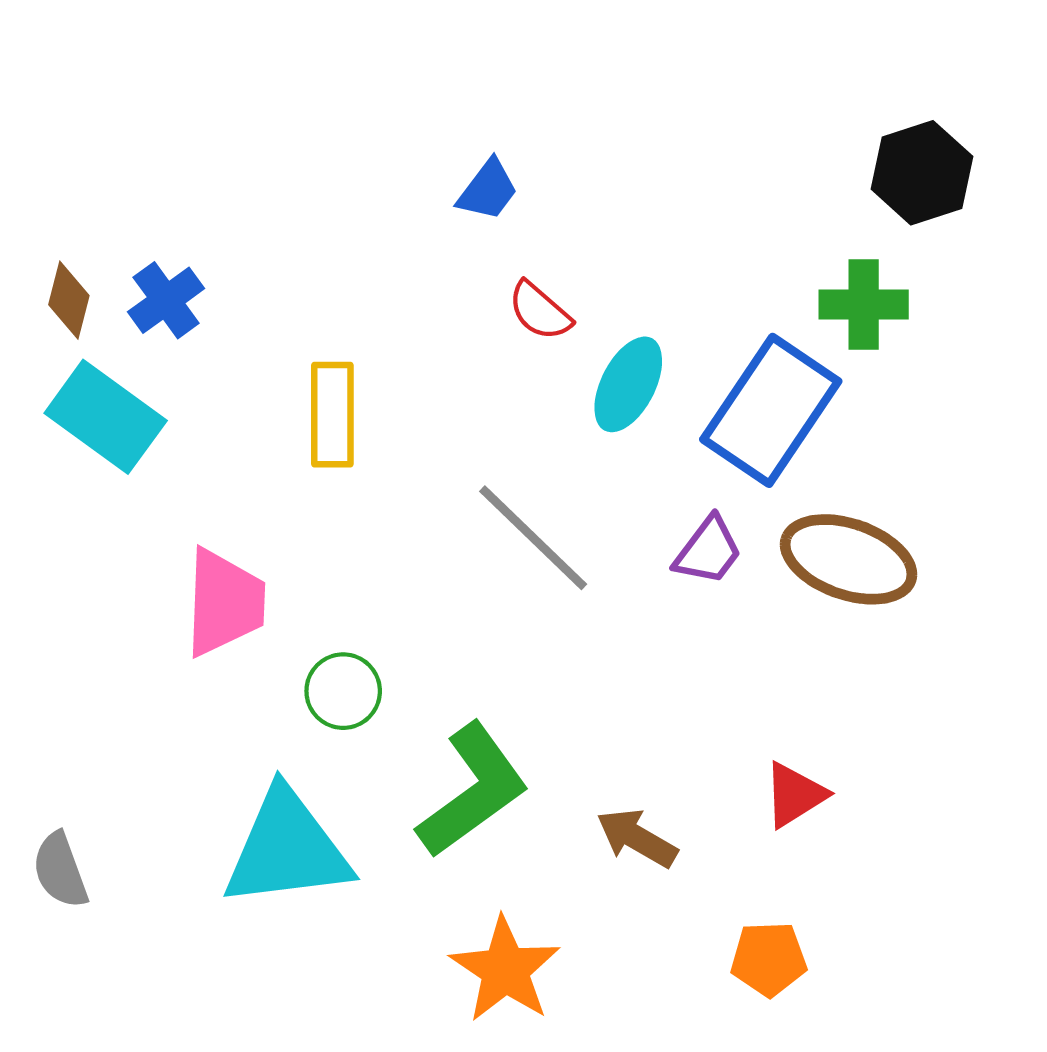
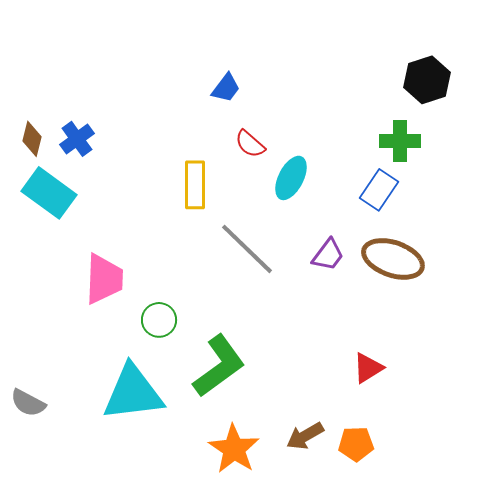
blue rectangle: (771, 410) -> (379, 190), moved, size x0.6
yellow rectangle: (332, 415) -> (195, 185), moved
brown arrow: (637, 838) -> (305, 436), moved, turned -60
gray semicircle: (60, 870) -> (28, 403), turned -42

